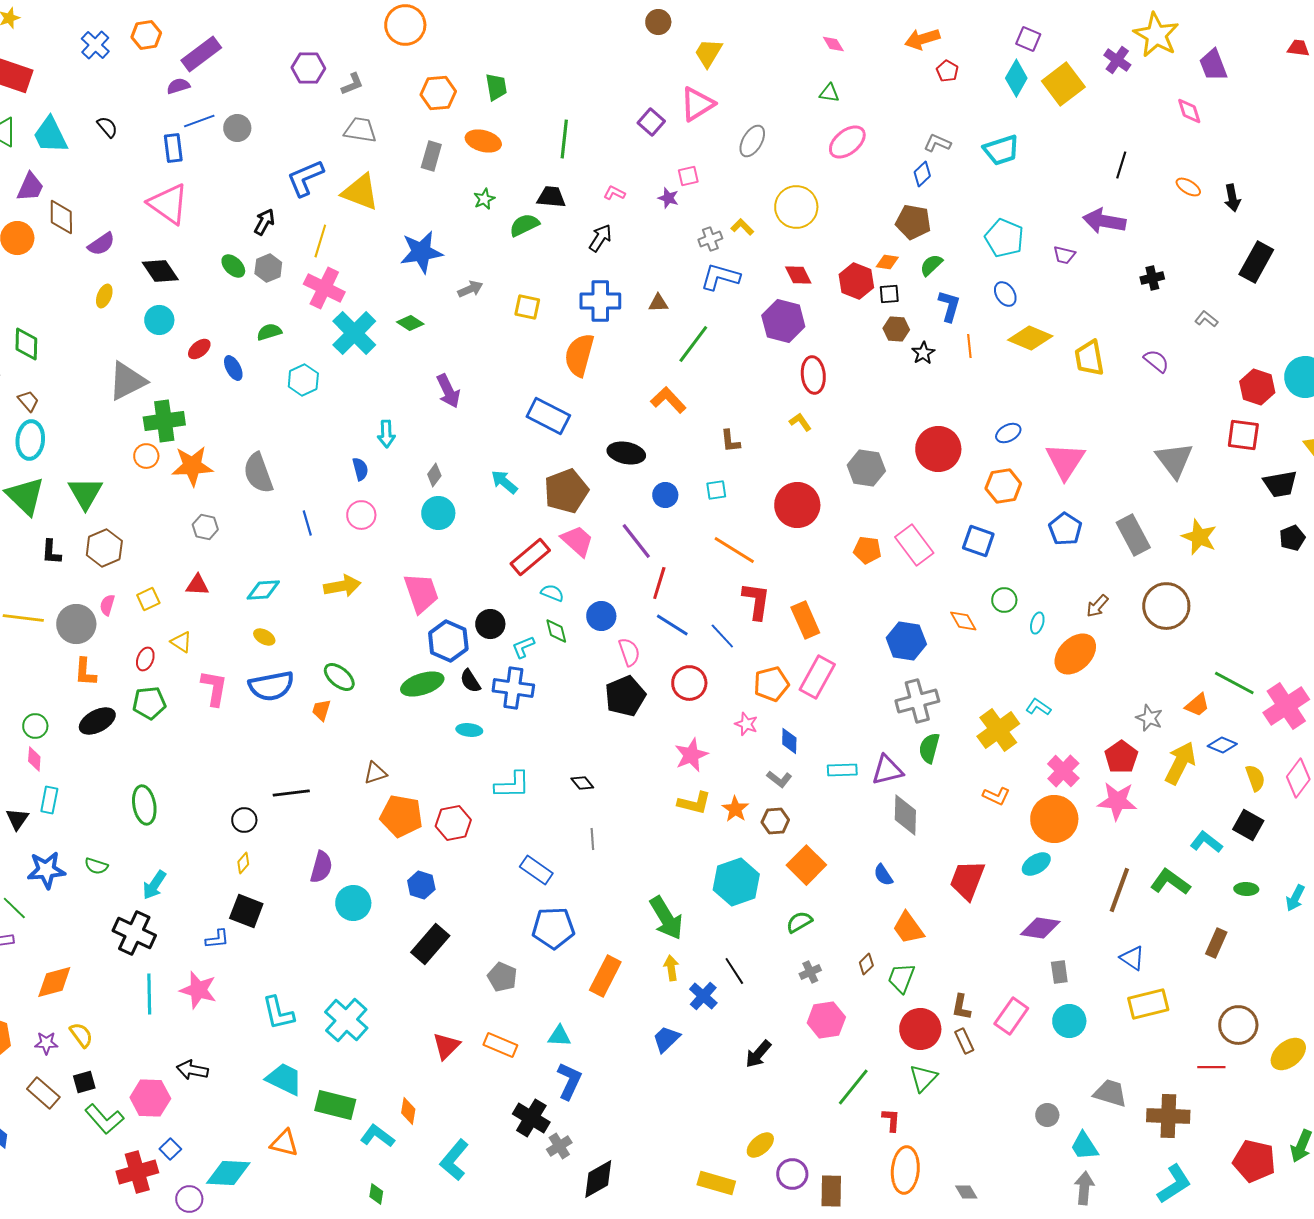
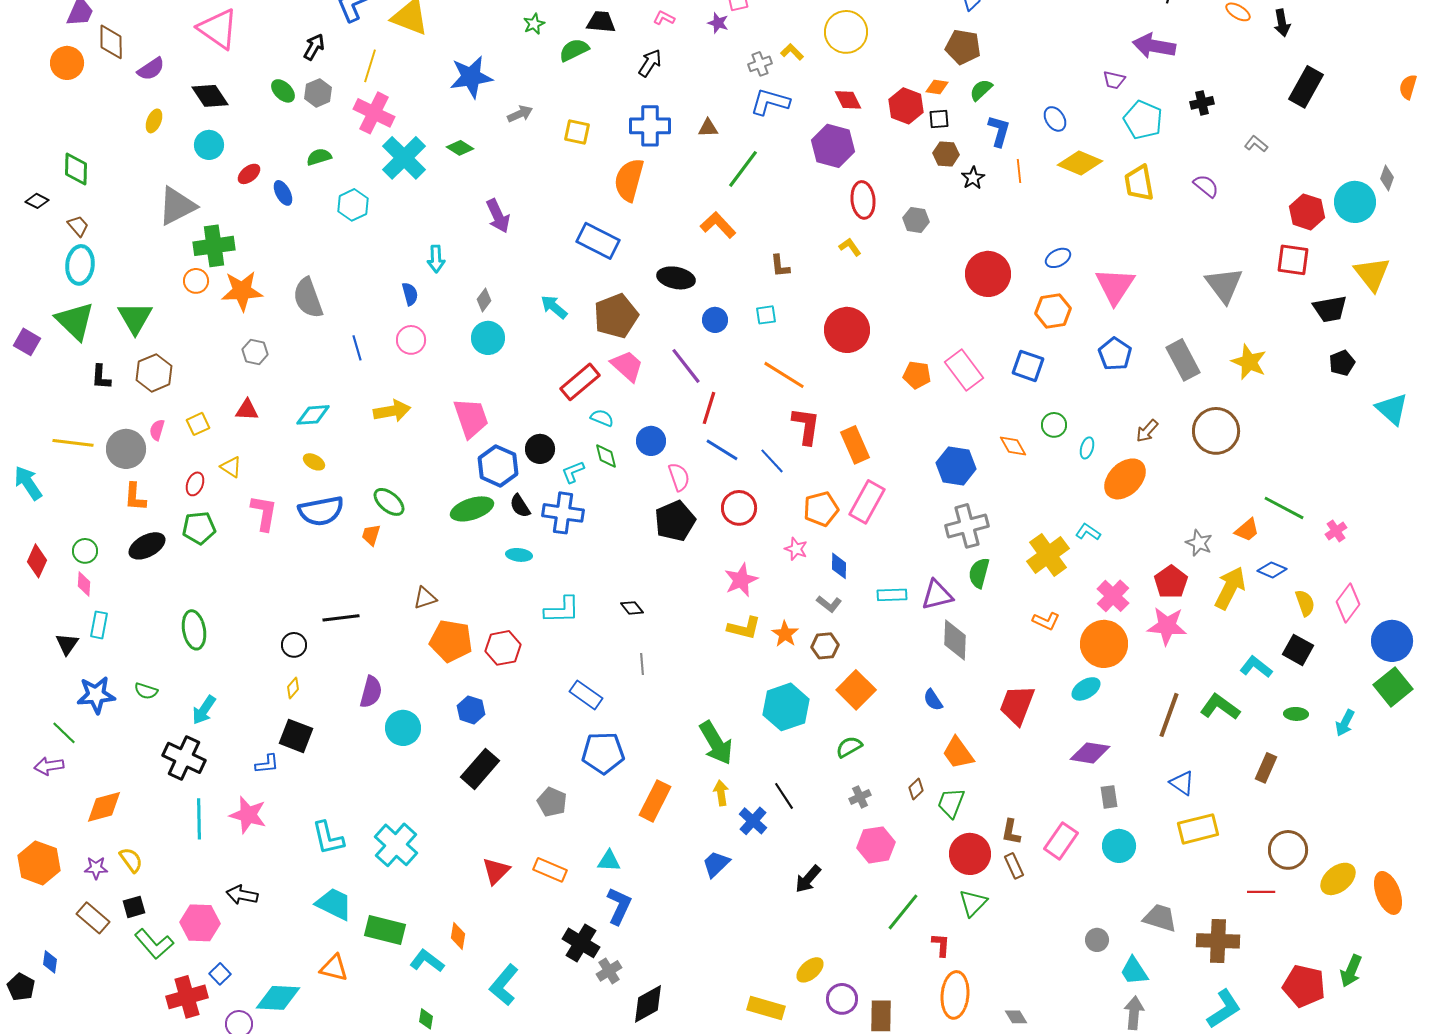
cyan pentagon: (1004, 238) -> (1143, 120), moved
gray hexagon: (866, 468) -> (916, 220), moved, size x0.7
pink cross: (1286, 706) -> (1336, 531), size x0.5

